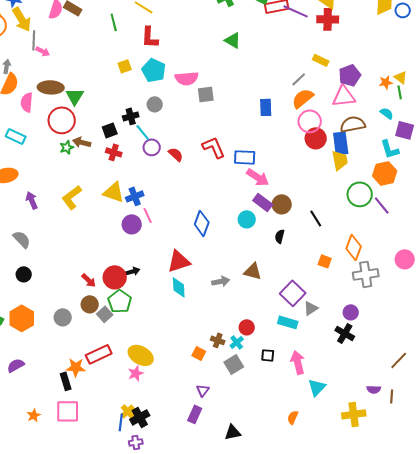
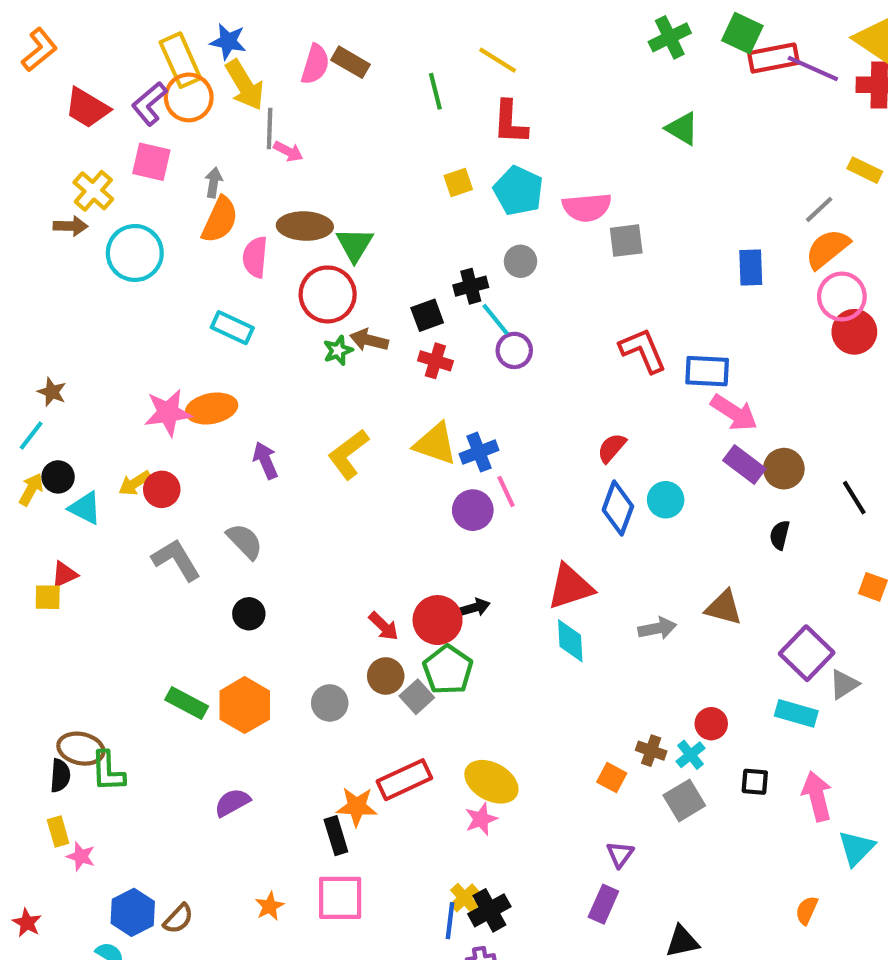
red semicircle: (176, 154) -> (612, 448), moved, turned -91
cyan circle: (247, 219) -> (666, 500), moved

